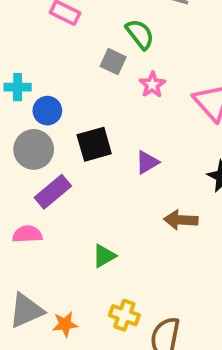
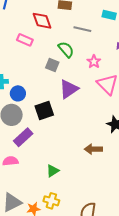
pink star: (152, 85) -> (94, 62), moved
purple triangle: (147, 162) -> (69, 89), moved, size x1.5
yellow cross: (124, 315) -> (51, 201), moved

